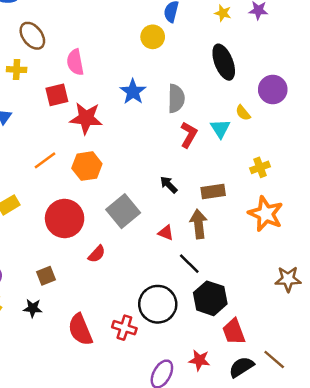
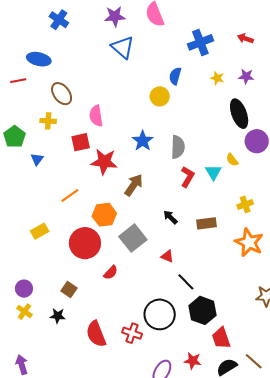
black ellipse: (224, 62) -> (239, 114), moved
orange hexagon: (87, 166) -> (104, 215), moved
brown arrow: (199, 224) -> (134, 185), moved, turned 40
brown square: (46, 276) -> (69, 290), turned -35

